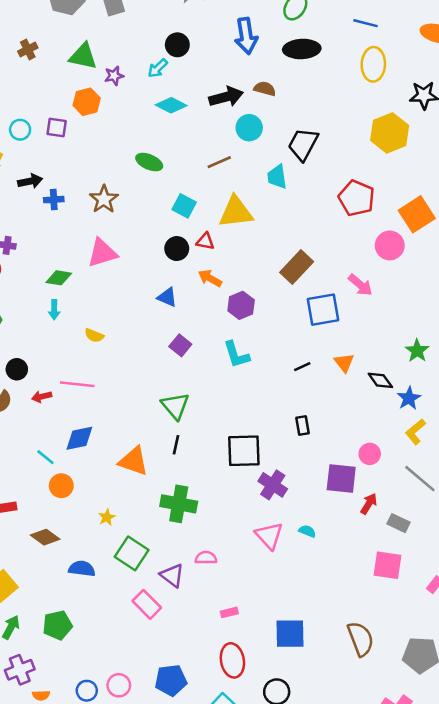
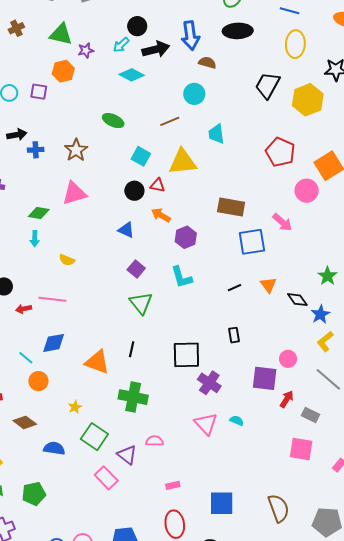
blue arrow: (246, 36) -> (190, 36), moved
black arrow: (226, 97) -> (156, 49), moved
black trapezoid: (303, 144) -> (268, 85), moved
brown rectangle: (297, 267) -> (231, 207), turned 56
green triangle: (175, 406) -> (141, 303), moved

